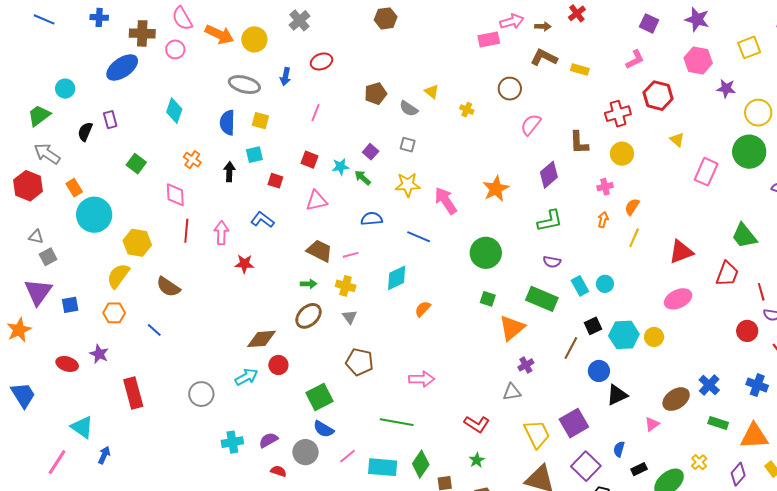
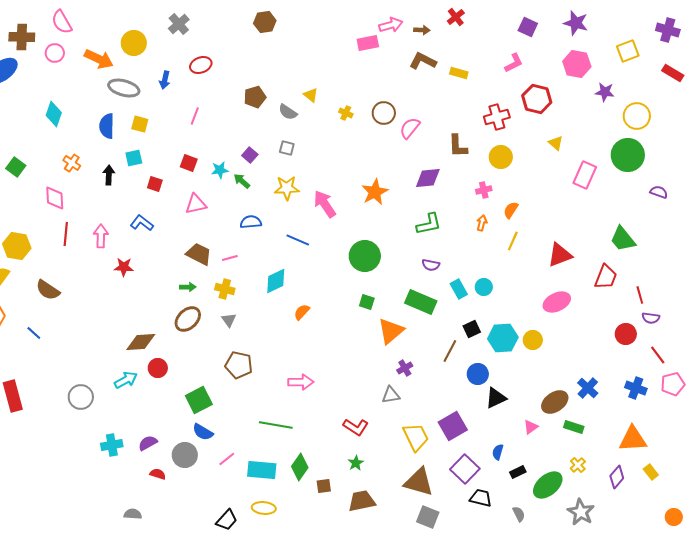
orange arrow: (219, 34) -> (99, 59), moved
brown circle: (510, 89) -> (384, 113), moved
purple diamond: (549, 175) -> (428, 178), turned 36
green rectangle: (718, 423) -> (574, 427), moved

